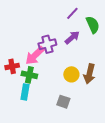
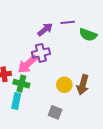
purple line: (72, 13) -> (68, 22), turned 40
green semicircle: (93, 25) -> (88, 35), turned 132
purple arrow: (72, 37) -> (45, 29), moved

